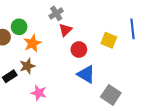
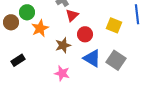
brown star: (27, 66) -> (63, 45), moved
pink star: (39, 93) -> (62, 73), moved
gray square: (111, 95) -> (116, 60), moved

